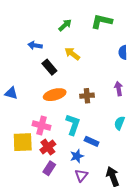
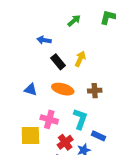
yellow arrow: (72, 54) -> (80, 59), moved, turned 77
blue triangle: (11, 93) -> (31, 90), moved
orange ellipse: (55, 95) -> (63, 89), turned 30
red cross: (48, 147) -> (65, 142), moved

